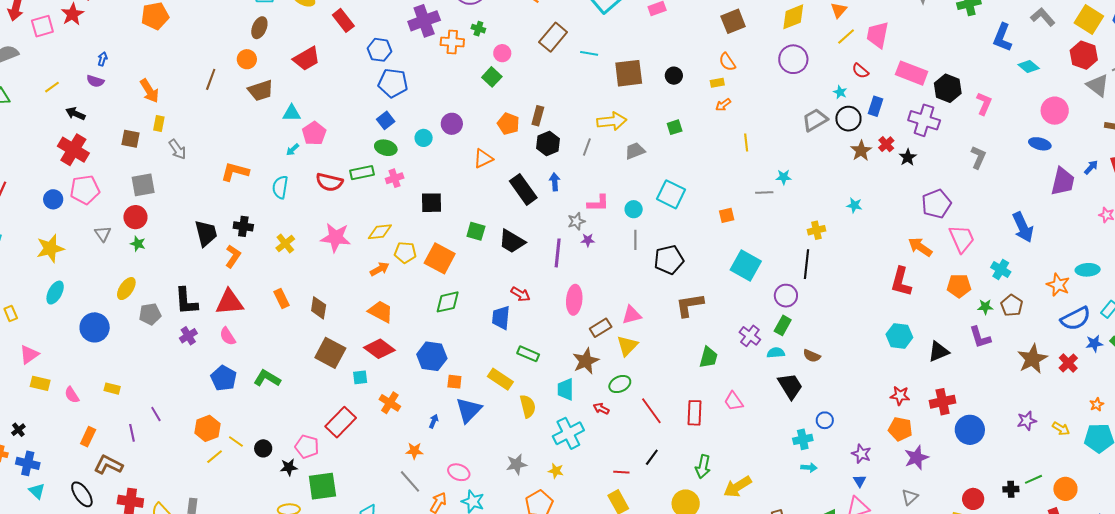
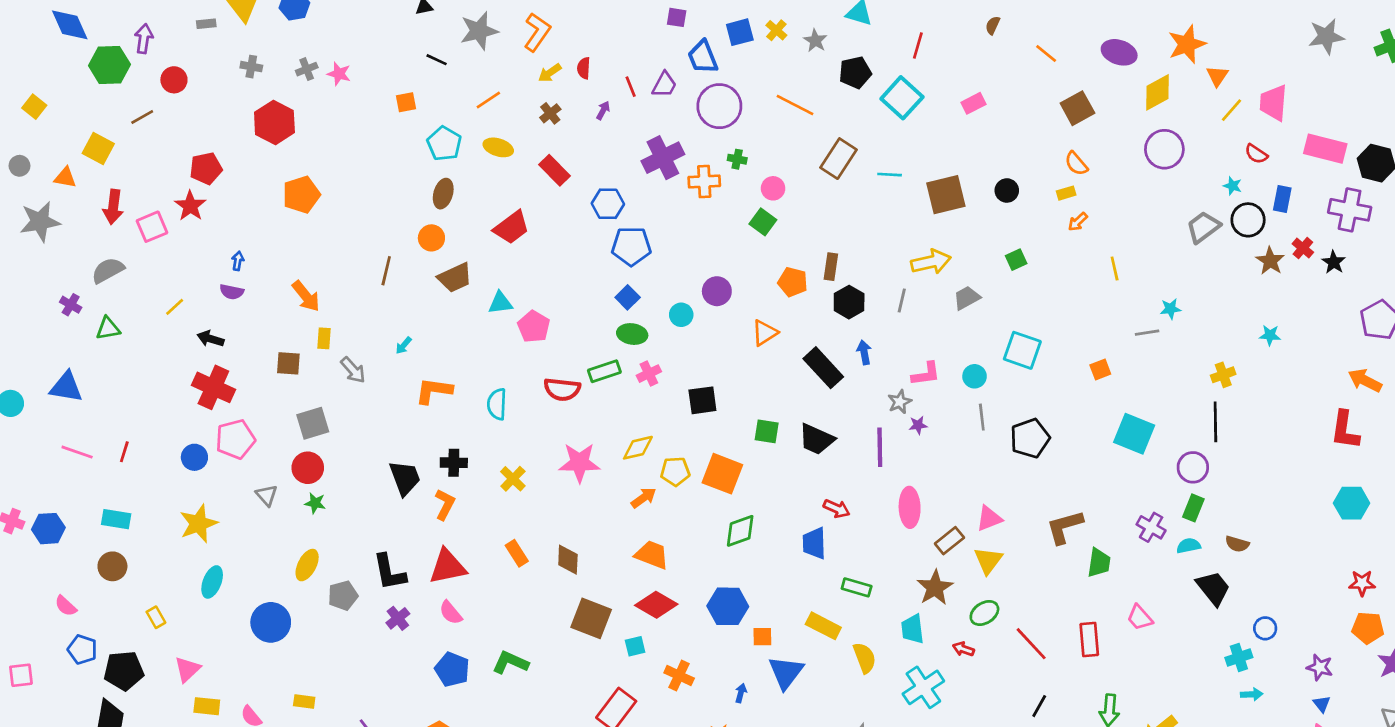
cyan arrow: (293, 150) -> (404, 345), moved
brown L-shape: (690, 305) -> (1065, 527), moved

